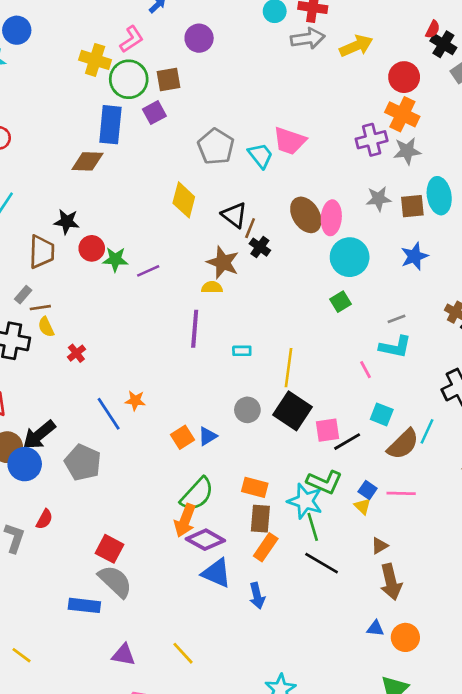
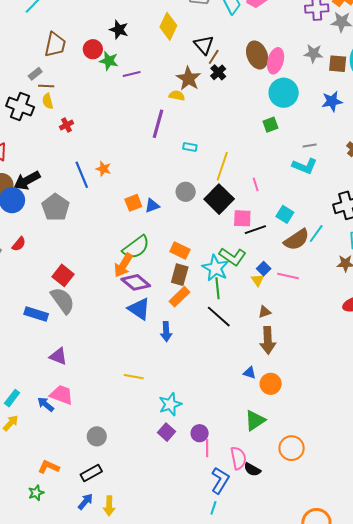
black star: (67, 222) -> (119, 30), moved
pink line: (365, 370) -> (256, 184), moved
yellow line: (183, 653) -> (134, 377), moved, turned -48

